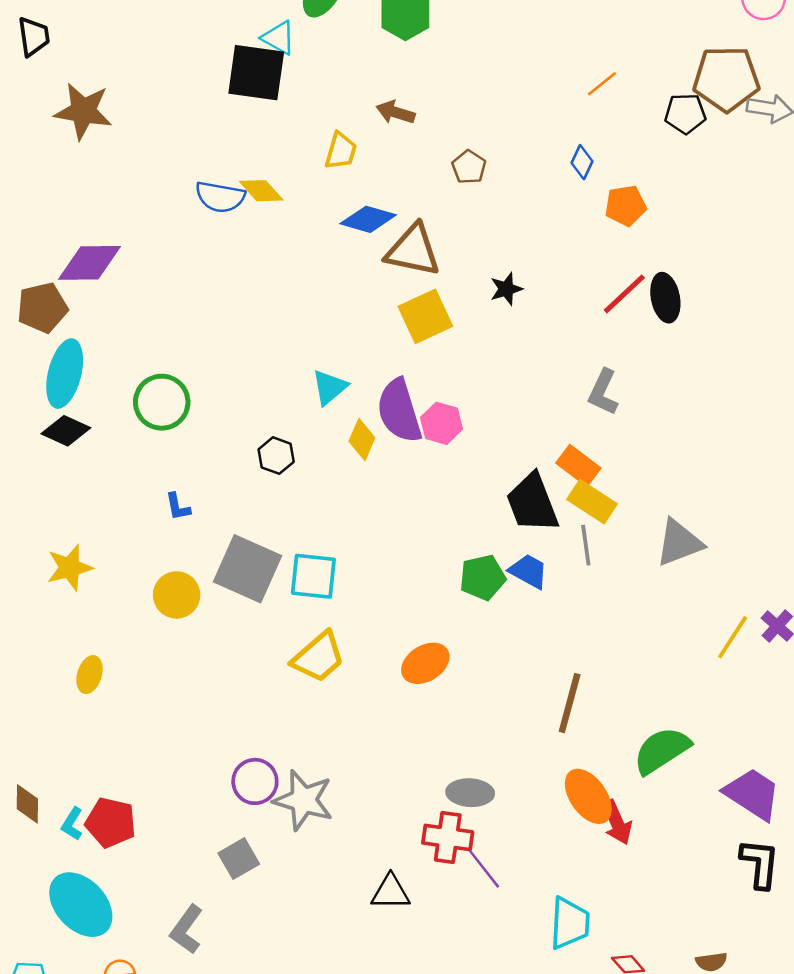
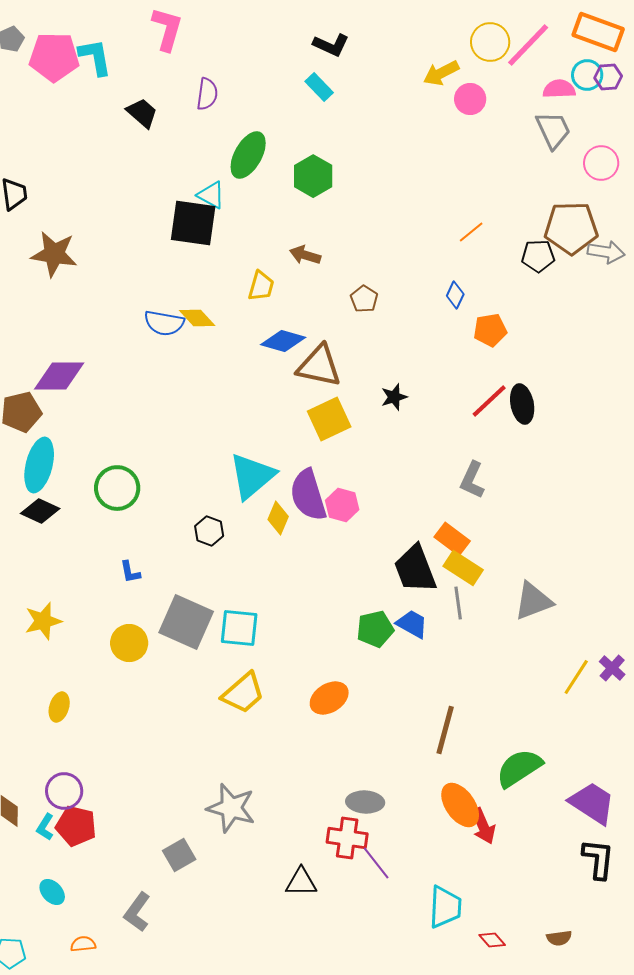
cyan triangle: (330, 387) -> (252, 476), size x1.6
purple circle: (255, 781) -> (64, 791), moved
cyan ellipse: (81, 905) -> (52, 892), size x0.5

